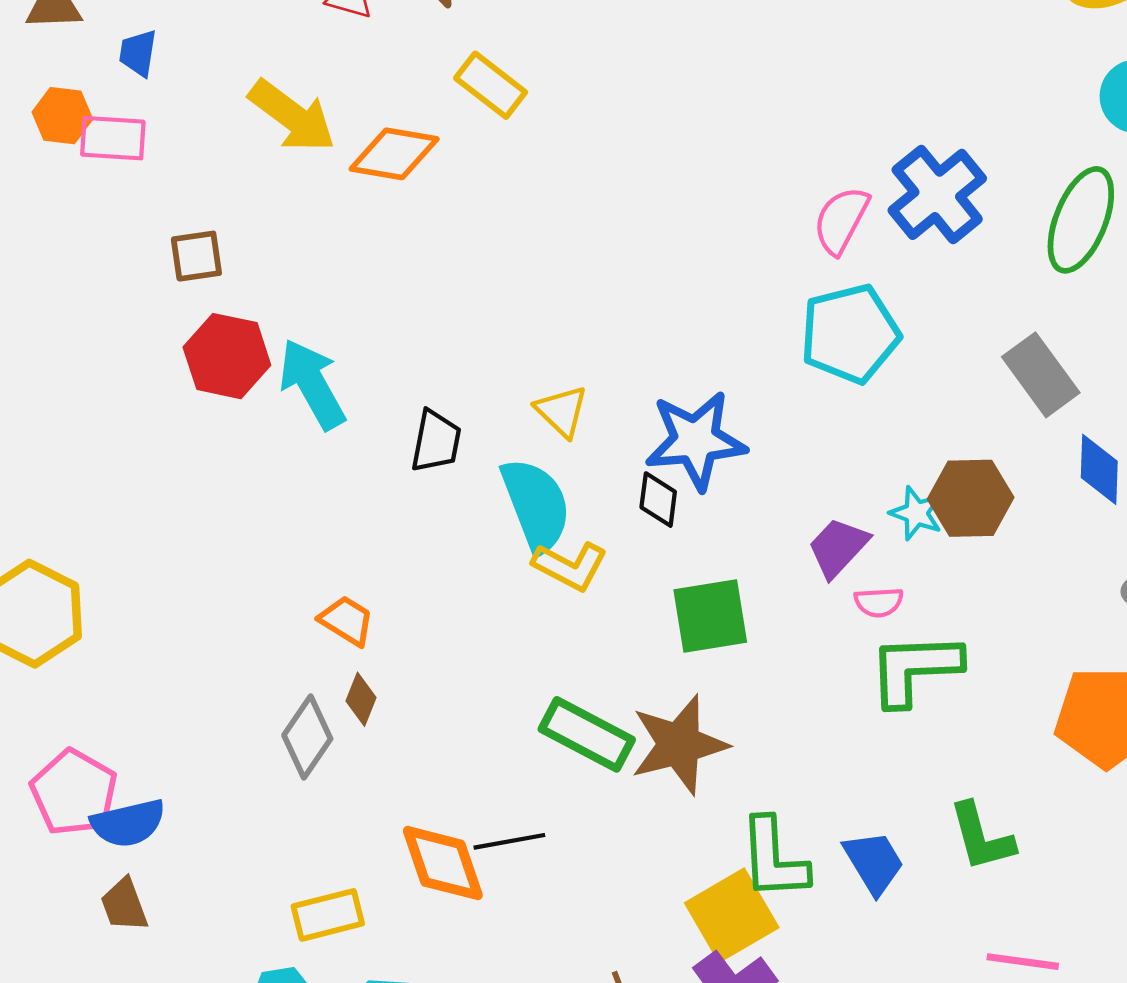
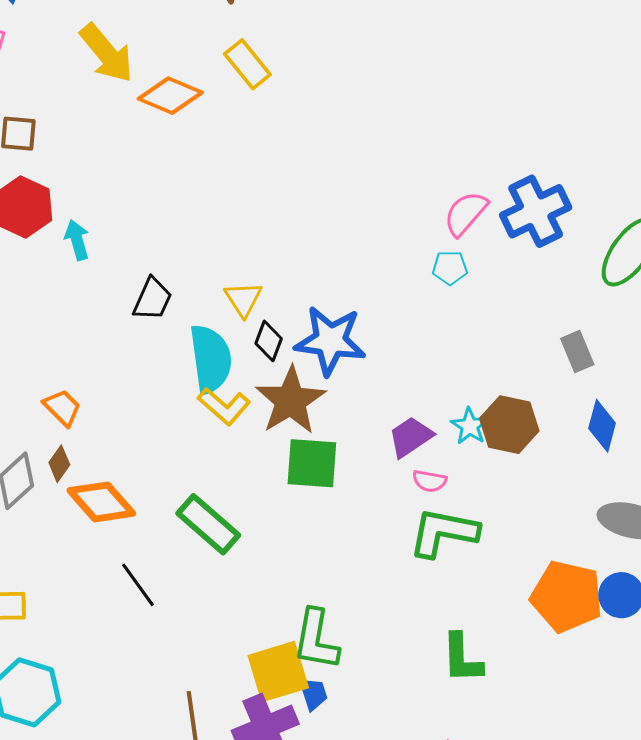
cyan pentagon: (850, 334) -> (450, 268), moved, size x0.5
gray rectangle: (1041, 375) -> (577, 352), size x0.7
cyan arrow: (312, 384) -> (77, 240), size x0.6
black diamond: (658, 500) -> (269, 341), moved
brown star: (679, 745) -> (290, 401), moved, turned -30
black line: (509, 841) -> (138, 585), turned 51
blue trapezoid: (874, 862) -> (313, 694), moved, size x0.7
orange diamond: (443, 863) -> (101, 502), moved, turned -36

